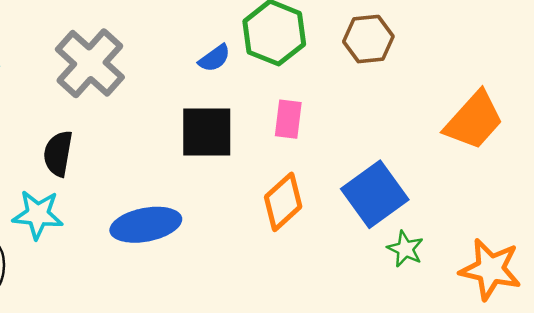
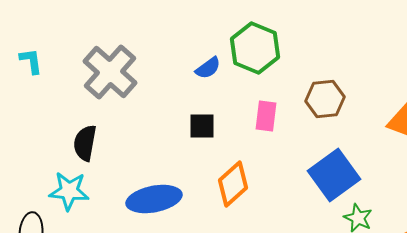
brown hexagon: (368, 39) -> (325, 99), moved
black square: (207, 132) -> (202, 126), size x0.6
orange diamond: (283, 202) -> (233, 184), moved

